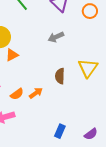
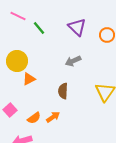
brown semicircle: (60, 76) -> (63, 91), moved

